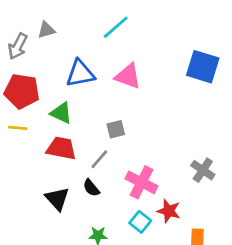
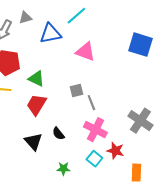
blue triangle: (80, 73) -> (50, 34), moved
red trapezoid: (61, 148) -> (36, 105), turned -70
gray line: (99, 159) -> (91, 103), moved, turned -63
gray cross: (203, 170) -> (140, 121), size x1.4

